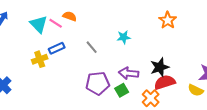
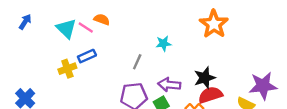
orange star: (168, 20) -> (214, 24), size x1.4
gray line: (92, 47) -> (137, 62), moved, turned 64

